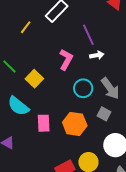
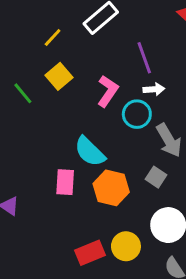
yellow square: (34, 79) -> (59, 76), moved
cyan circle: (83, 88) -> (137, 114), moved
cyan semicircle: (18, 106) -> (90, 152), moved

